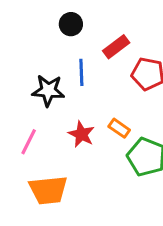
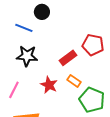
red rectangle: (116, 47) -> (68, 58), moved
blue line: (81, 72) -> (24, 28), moved, turned -66

